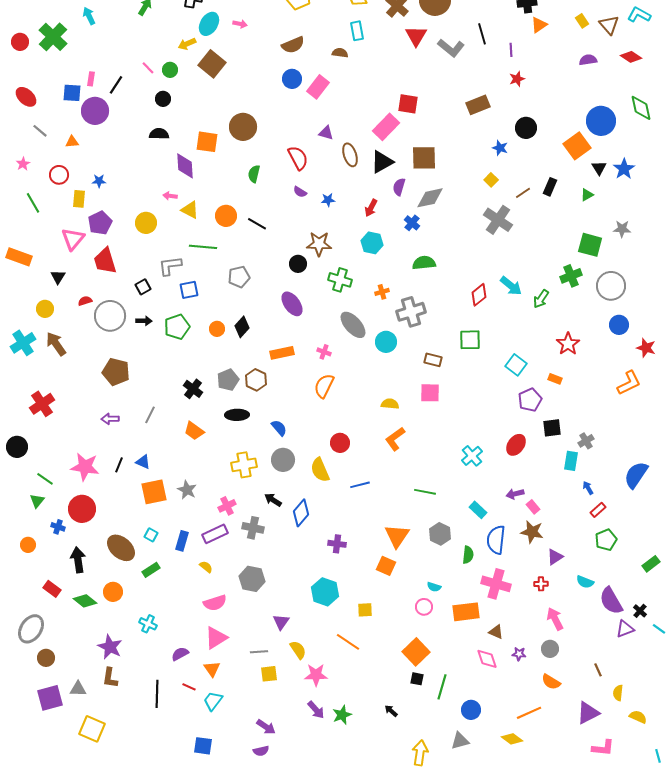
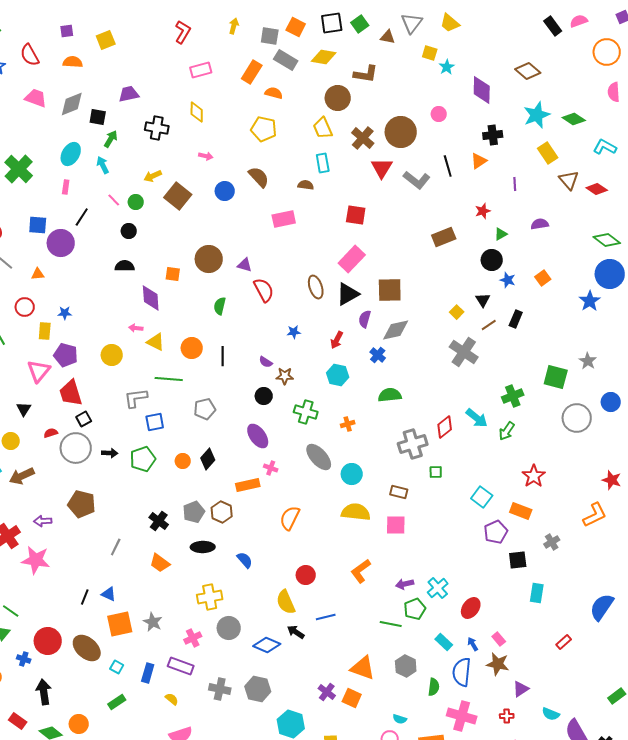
cyan arrow: (89, 16) -> (103, 165), moved
yellow rectangle: (582, 21) -> (548, 153), size x1.5
cyan ellipse: (209, 24) -> (71, 154), moved
orange triangle: (539, 25) -> (479, 161), moved
brown triangle: (609, 25) -> (569, 180), moved
brown semicircle: (293, 45) -> (259, 177), turned -110
purple line: (511, 50) -> (515, 184), moved
purple semicircle: (588, 60) -> (540, 224), moved
pink rectangle: (91, 79) -> (66, 187), moved
blue circle: (292, 79) -> (225, 191), moved
pink rectangle: (318, 87) -> (284, 219), turned 40
red square: (408, 104) -> (356, 215), moved
green diamond: (641, 108) -> (607, 240), turned -40
blue circle: (601, 121) -> (610, 274), moved
purple triangle: (326, 133) -> (245, 265), moved
orange square: (207, 142) -> (173, 274), size x0.7
orange square: (577, 146) -> (543, 278), size x0.6
blue star: (500, 148) -> (508, 280), moved
black triangle: (599, 168) -> (483, 300), moved
purple semicircle: (300, 192) -> (266, 362), moved
green triangle: (587, 195) -> (501, 234), moved
purple pentagon: (100, 223) -> (66, 355), turned -30
black line: (257, 224) -> (223, 356), turned 60
gray star: (622, 229) -> (588, 361), turned 30
brown star: (319, 244) -> (285, 376), size x0.7
green cross: (571, 276) -> (513, 396), moved
black square: (143, 287) -> (84, 419), moved
gray cross: (411, 312) -> (413, 444), moved
blue circle: (619, 325) -> (611, 402), moved
green square: (470, 340) -> (436, 472), size x0.6
brown arrow: (56, 344) -> (22, 476), turned -80
pink cross: (324, 352) -> (271, 468), moved
orange rectangle: (555, 379) -> (521, 511), size x1.5
yellow semicircle: (390, 404) -> (356, 512), moved, size x1.6
purple arrow: (110, 419) -> (43, 521), moved
gray cross: (586, 441) -> (552, 542), moved
red ellipse: (516, 445) -> (471, 608), moved
gray circle: (283, 460) -> (229, 628), moved
pink star: (85, 467) -> (36, 560), moved
blue arrow: (588, 488) -> (473, 644), moved
purple arrow: (515, 494) -> (405, 584), moved
black arrow: (273, 500) -> (296, 632), moved
blue diamond: (301, 513) -> (267, 645), turned 72
gray cross: (253, 528) -> (220, 689), moved
purple rectangle: (215, 534) -> (181, 666), turned 45
orange triangle: (397, 536) -> (363, 668), turned -44
green pentagon: (606, 540) -> (415, 609), moved
purple cross: (337, 544) -> (327, 692), moved, turned 30
brown ellipse: (121, 548) -> (87, 648), moved
gray hexagon: (252, 579) -> (258, 689), moved

